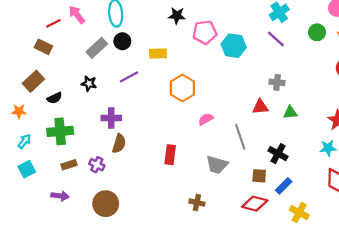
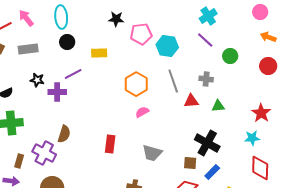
green circle: (317, 32) -> (230, 56), moved
gray rectangle: (97, 48) -> (28, 49), moved, turned 36
orange hexagon: (182, 88) -> (136, 84), moved
purple cross: (111, 118) -> (57, 92), moved
gray line: (240, 137) -> (173, 81), moved
black cross: (278, 154) -> (207, 143), size x1.4
brown rectangle: (69, 165) -> (19, 161), moved, turned -56
purple cross: (97, 165) -> (44, 153), size x1.6

